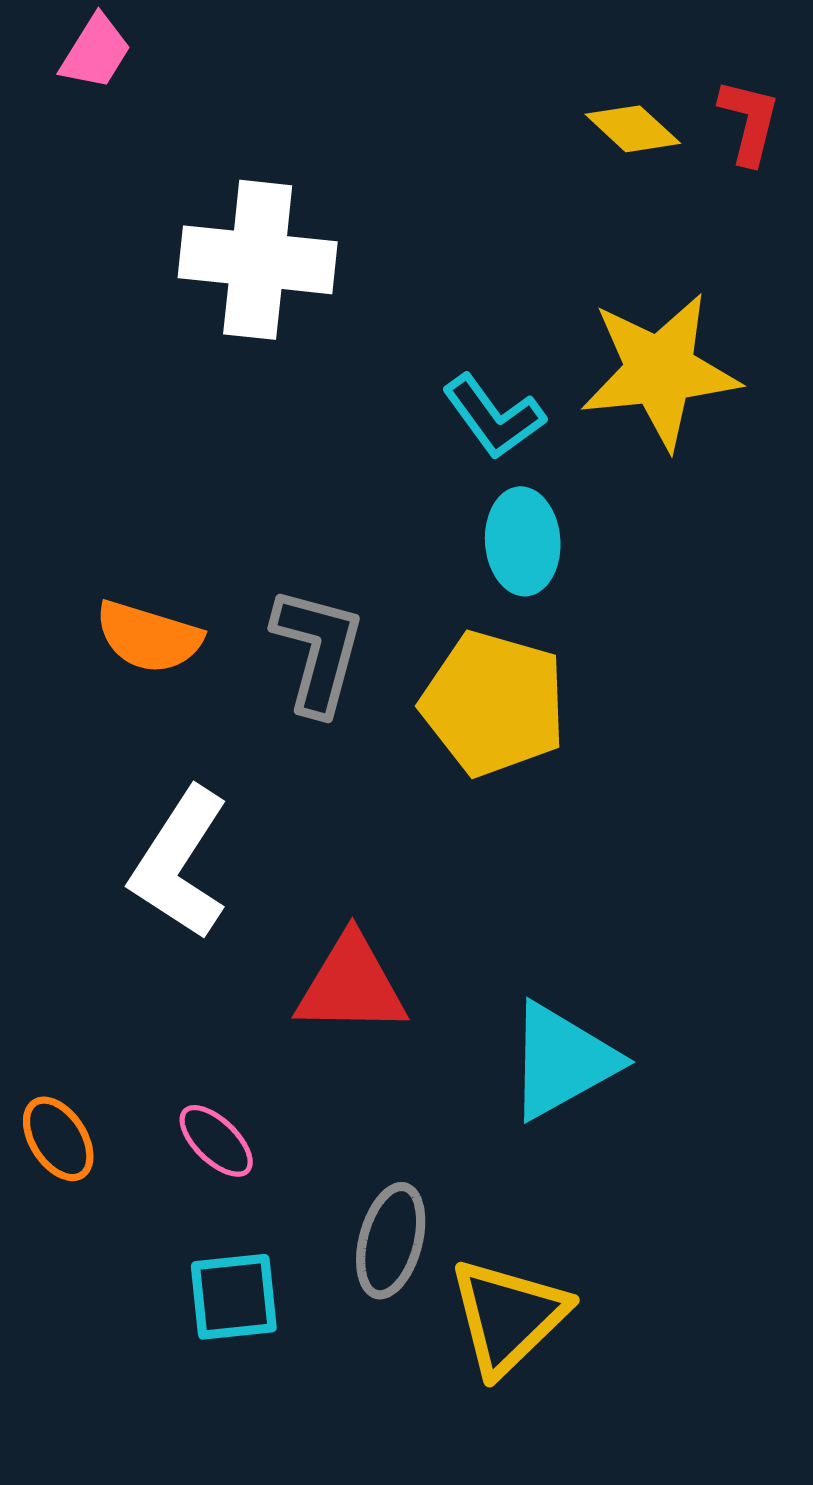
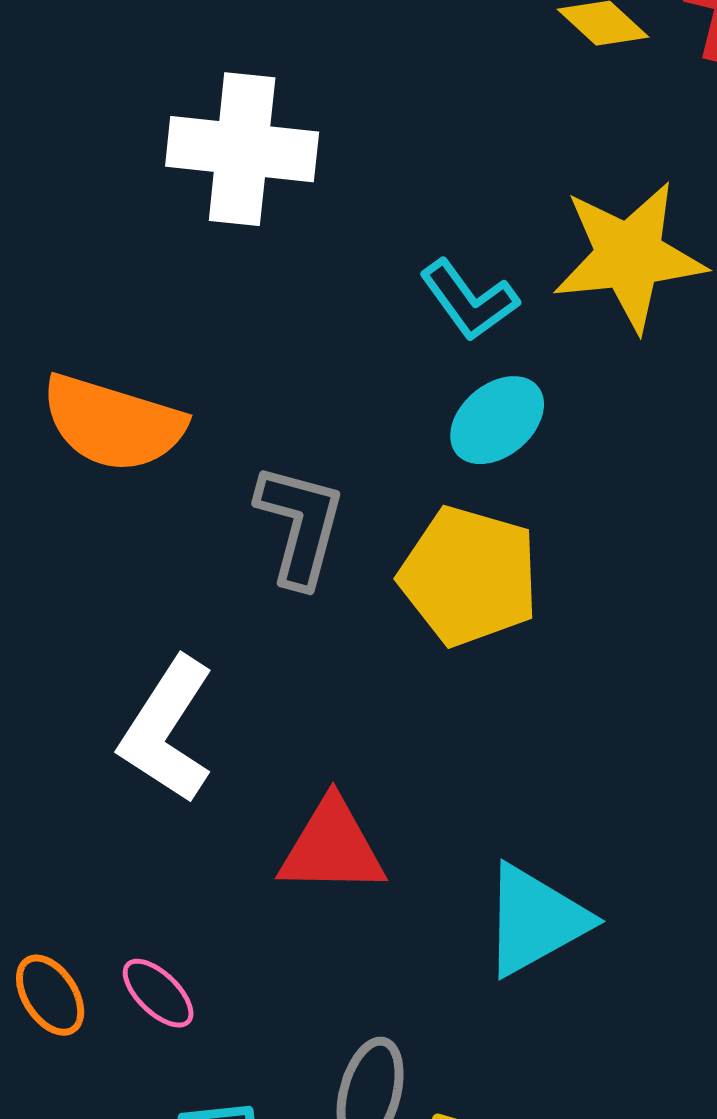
cyan ellipse: (523, 541) -> (497, 420), turned 54
orange semicircle: (149, 637) -> (113, 423), moved, size x1.4
pink ellipse: (216, 1141) -> (158, 993), moved

